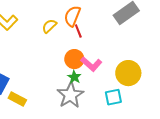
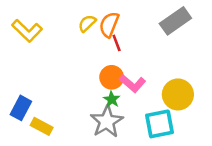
yellow semicircle: (49, 26) -> (87, 23), moved
cyan square: (113, 97) -> (159, 124), size x1.4

